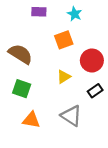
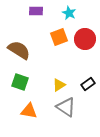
red circle: (92, 60) -> (85, 39), moved
yellow triangle: (64, 77) -> (59, 85), moved

